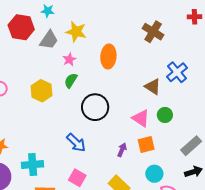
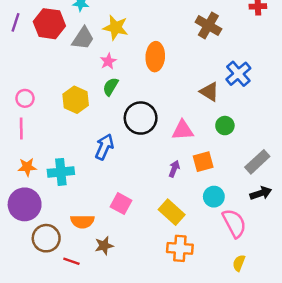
pink triangle: (141, 118) -> (183, 130), moved, turned -36
blue arrow: (76, 143) -> (104, 147), moved, turned -110
cyan cross: (33, 165) -> (61, 172), moved

